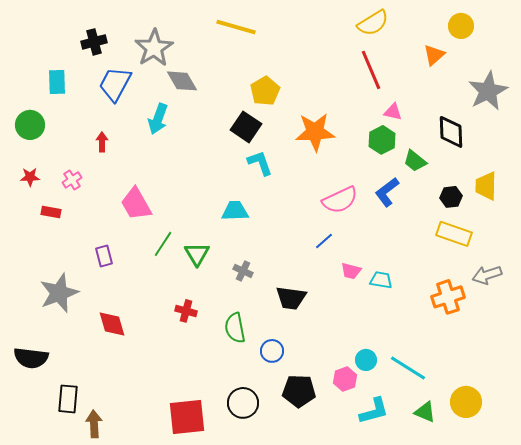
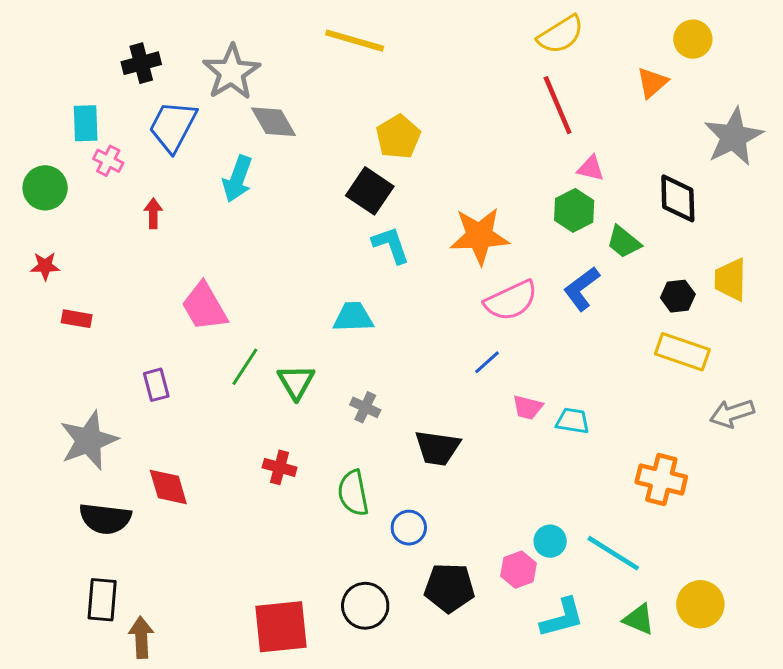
orange star: (315, 132) -> (479, 236), moved
pink cross: (72, 180) -> (108, 161), moved, turned -30
orange cross: (448, 297) -> (661, 479), moved, turned 32
black semicircle: (31, 358) -> (105, 519), moved

